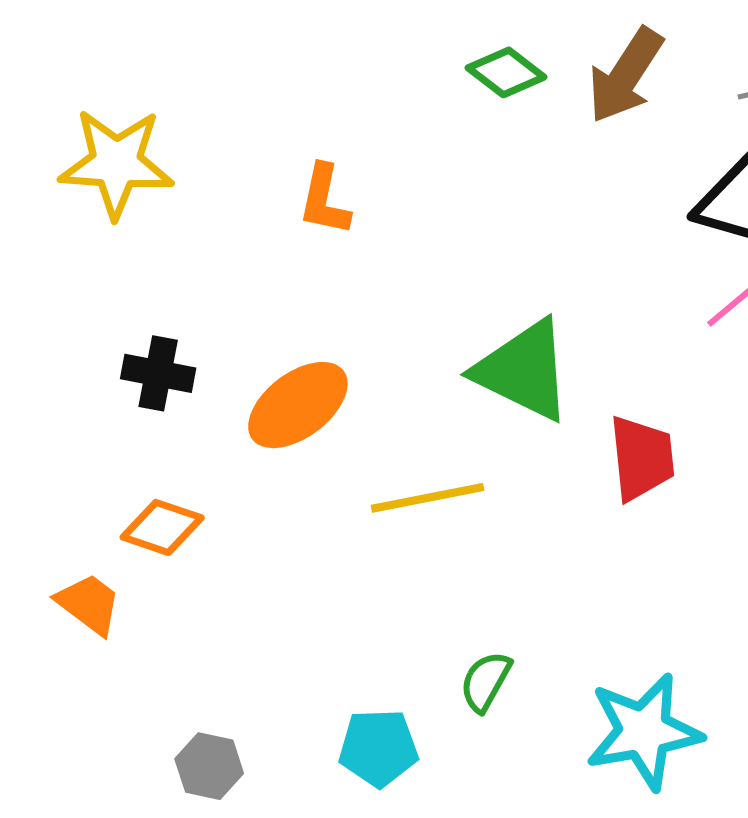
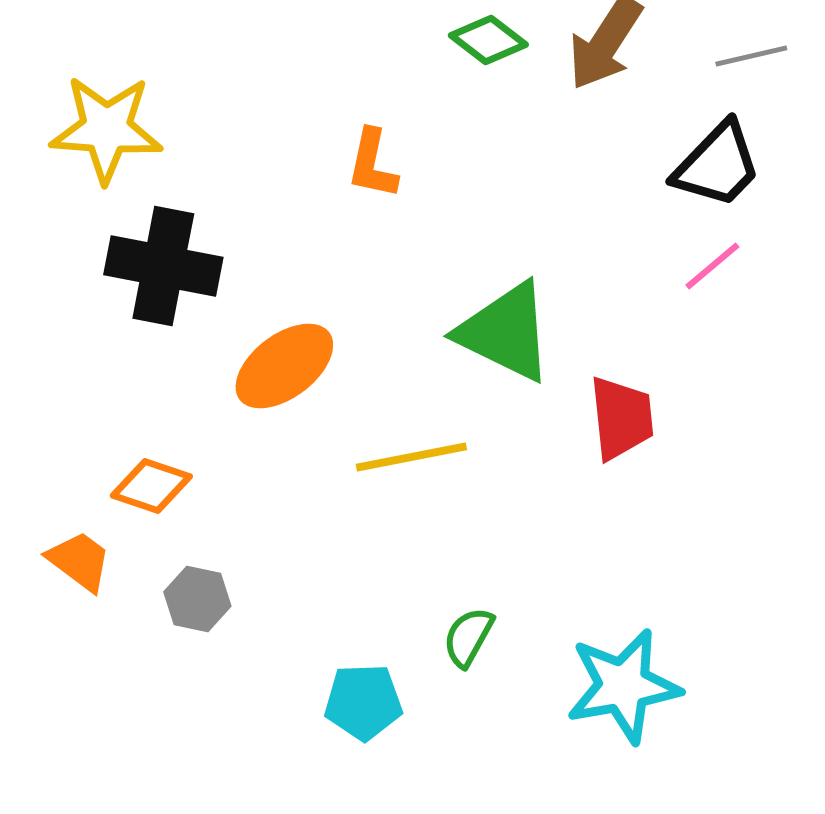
orange L-shape: (324, 200) -> (372, 164), moved
black cross: (158, 373) -> (163, 266), moved, size x1.6
gray hexagon: (209, 766) -> (197, 599), moved

